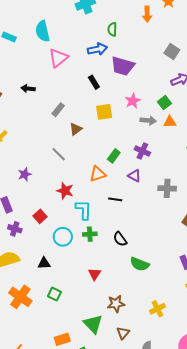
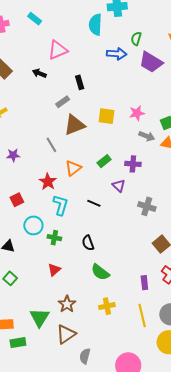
cyan semicircle: (43, 31) -> (95, 25), moved
pink triangle: (58, 58) -> (58, 50), moved
purple trapezoid: (123, 66) -> (151, 62), moved
black rectangle: (94, 82) -> (80, 82), moved
brown triangle: (76, 129) -> (74, 125), size x1.6
purple cross: (142, 151) -> (133, 164), turned -35
orange triangle: (98, 174) -> (73, 168), moved, turned -36
green cross: (90, 234) -> (54, 238), moved
brown star: (116, 304) -> (67, 304), turned 30
yellow cross: (157, 309) -> (107, 306), moved
brown triangle: (123, 333) -> (66, 334), size x1.5

